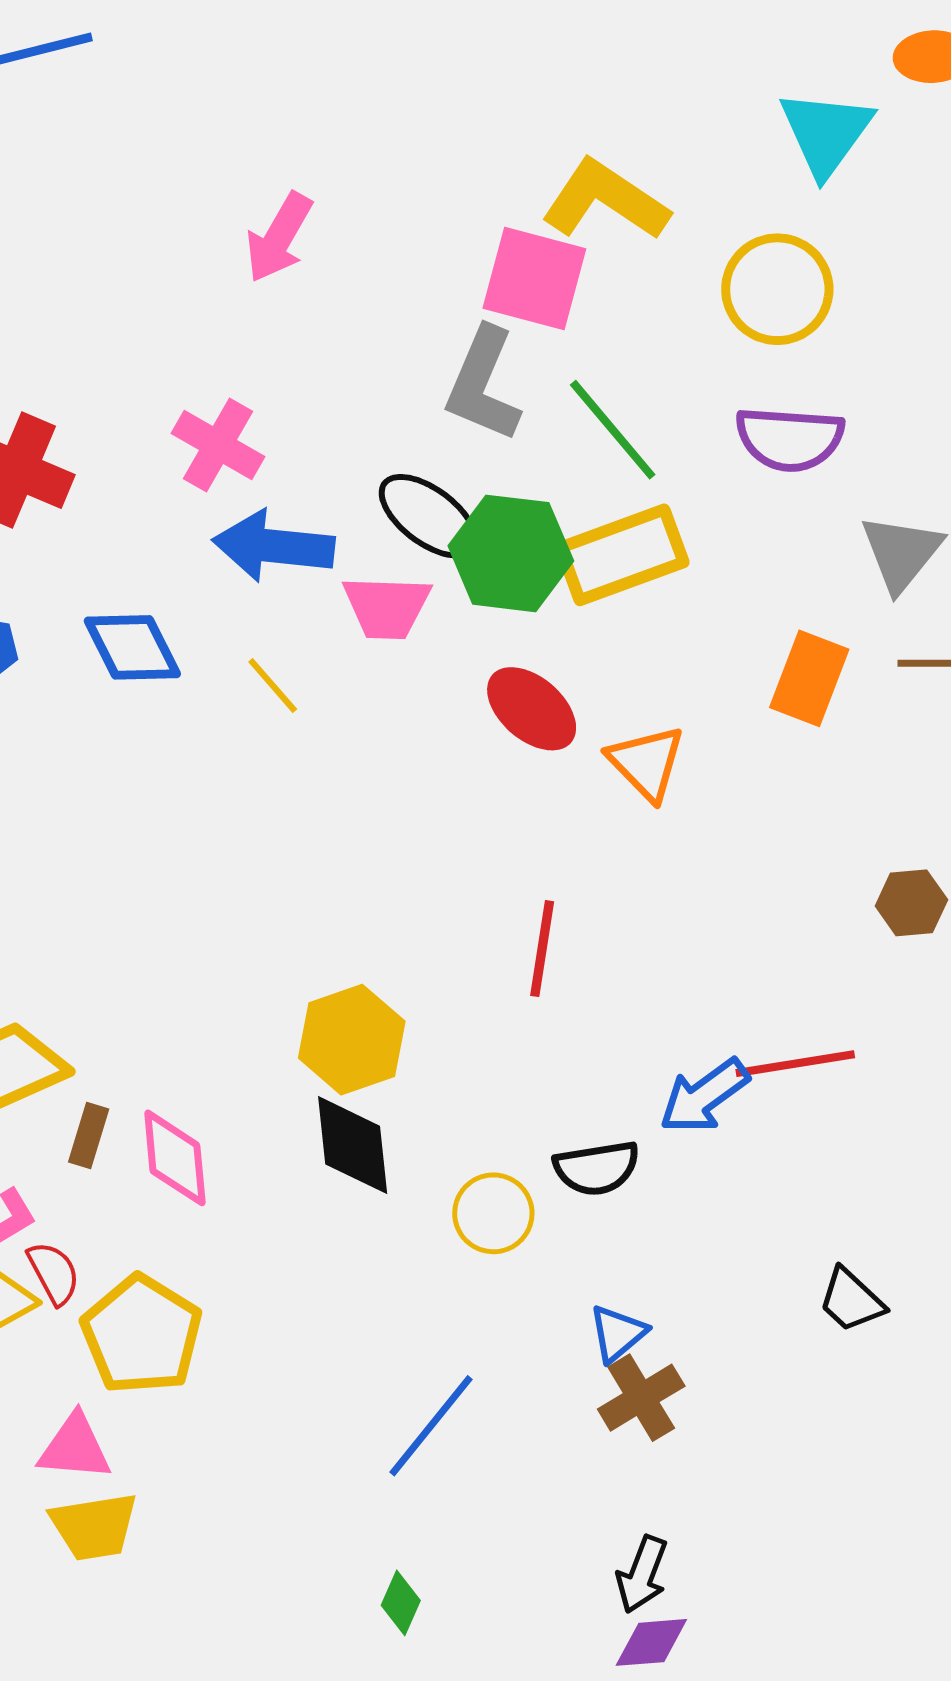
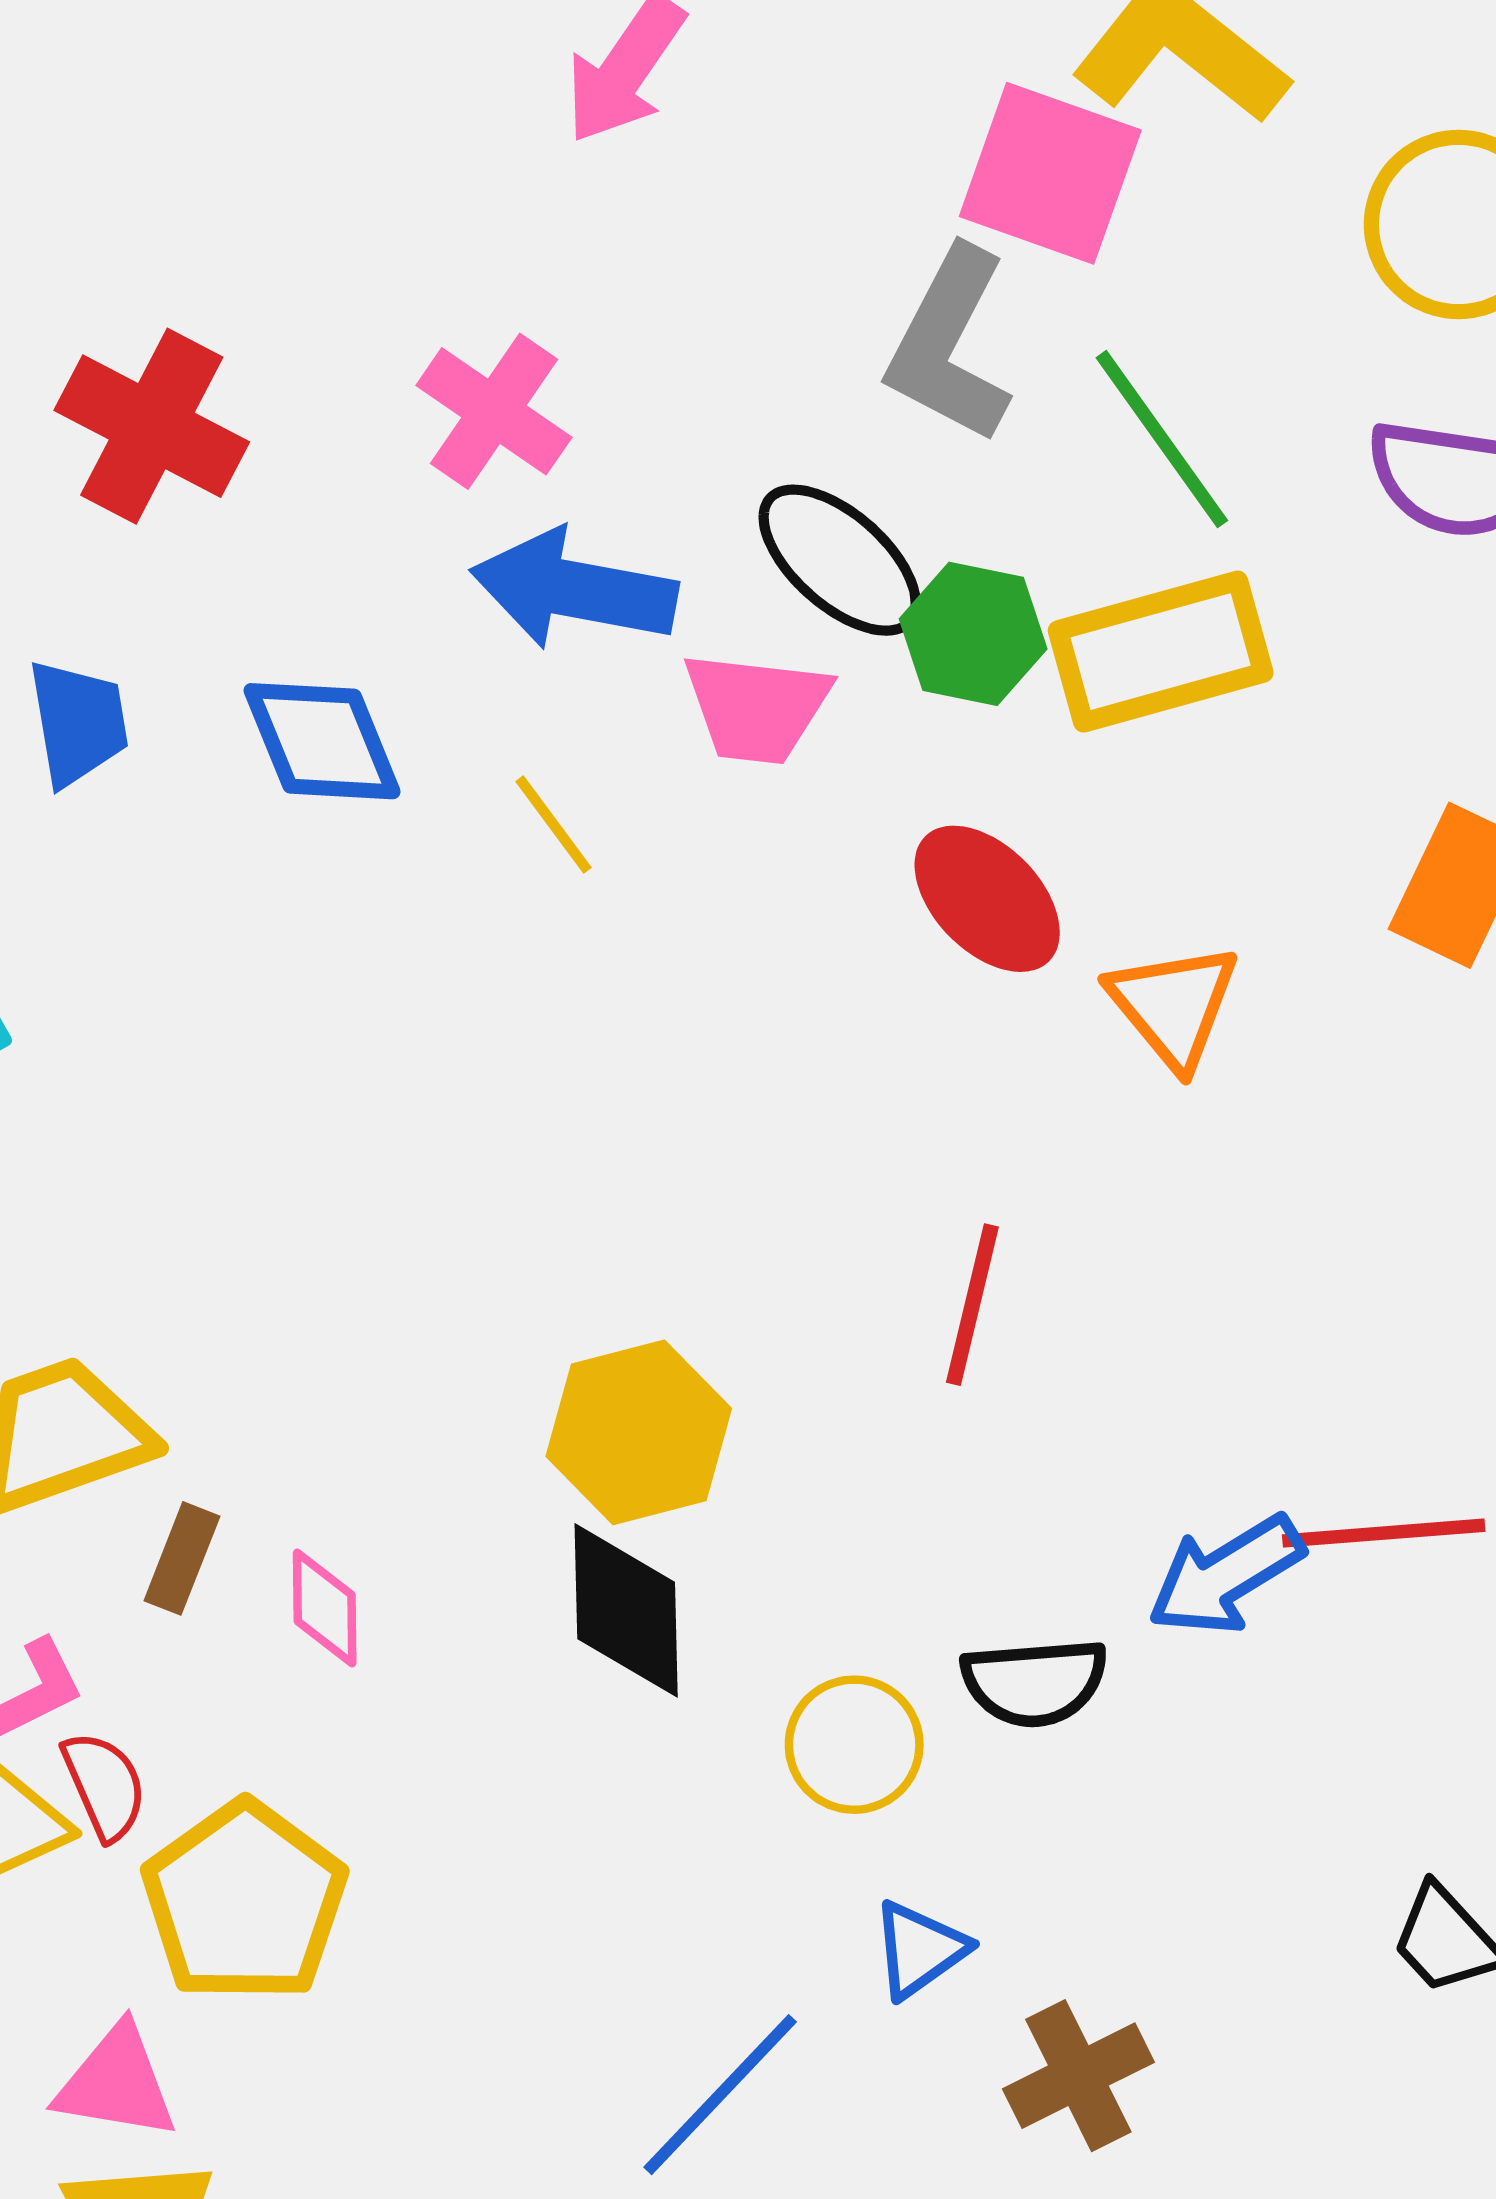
green hexagon: (511, 553) -> (973, 634), size x0.7
pink diamond: (175, 1158) -> (325, 1608), size x0.7
blue triangle: (618, 1333) -> (919, 1949), moved

